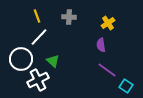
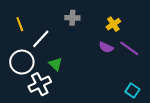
yellow line: (37, 16) -> (20, 24), moved
purple semicircle: (101, 45) -> (106, 47), turned -56
purple line: (107, 70) -> (129, 48), moved

